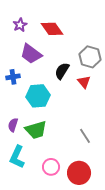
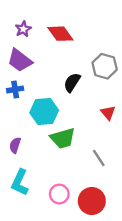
purple trapezoid: (31, 54) -> (20, 60), moved
red triangle: (84, 82) -> (108, 113), moved
green trapezoid: (36, 130) -> (63, 138), moved

